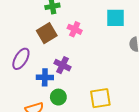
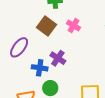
brown square: (47, 33) -> (47, 26), turned -30

